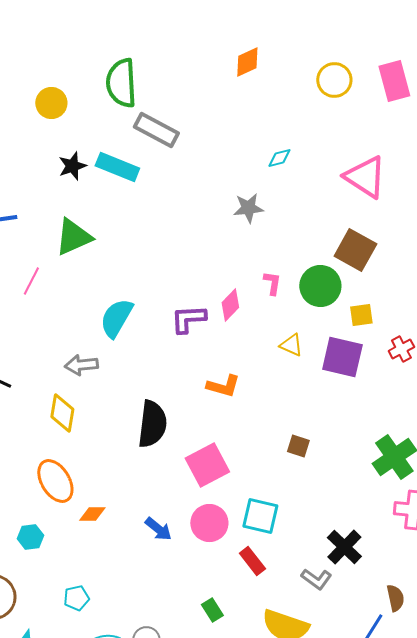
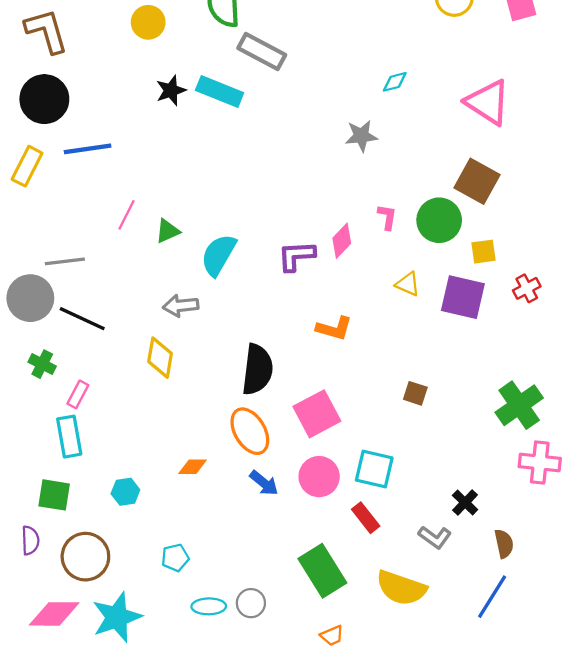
green triangle: (73, 237) -> (168, 231), moved, size x0.6
orange ellipse: (55, 481) -> (250, 431), moved
black cross: (344, 547) -> (465, 503), size x0.7
brown semicircle: (395, 598) -> (504, 544), moved
green rectangle: (212, 610) -> (322, 571), size x2.0

